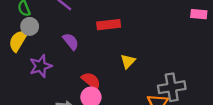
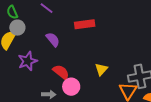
yellow triangle: (128, 61) -> (101, 69), moved
red semicircle: (91, 81) -> (61, 72), moved

